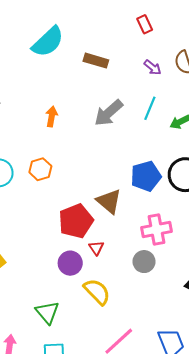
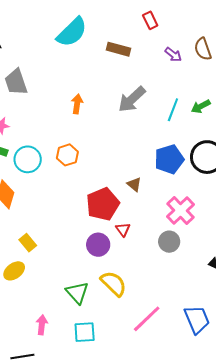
red rectangle: (145, 24) -> (150, 20), moved
cyan line: (150, 108) -> (173, 110), moved
brown triangle: (109, 201) -> (134, 184), size x0.6
pink cross: (157, 230) -> (181, 210), turned -32
yellow semicircle: (97, 292) -> (114, 283), moved

